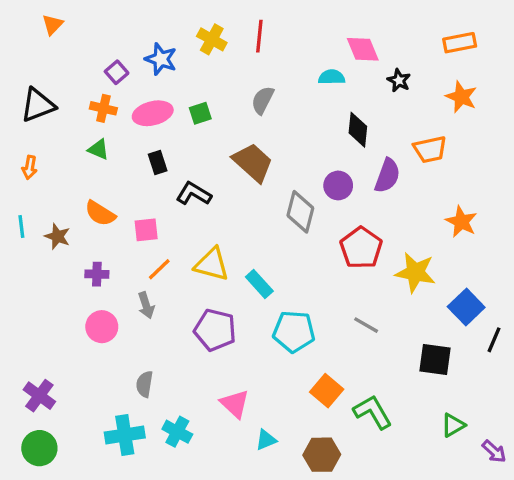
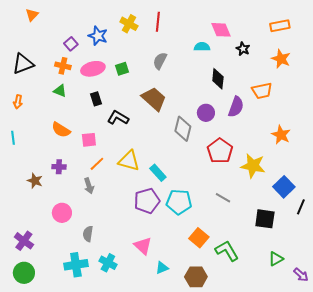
brown star: (57, 236) -> (35, 181), moved
pink circle: (102, 327) -> (62, 213), moved
purple pentagon: (215, 330) -> (147, 201), moved, turned -30

